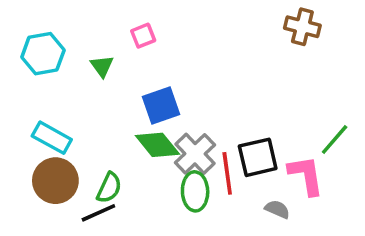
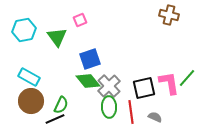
green triangle: (102, 66) -> (57, 37), size x1.5
red line: (227, 173) -> (131, 112), moved
pink L-shape: (306, 175) -> (169, 83), moved

